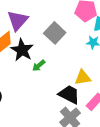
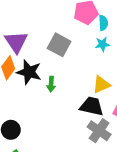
green arrow: (39, 66) -> (51, 84), turned -32

